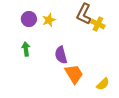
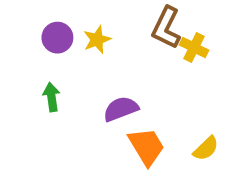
purple semicircle: (61, 55) -> (121, 109), turned 84
yellow semicircle: (103, 84) -> (206, 148), moved

